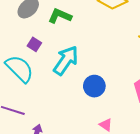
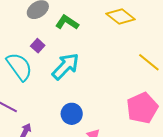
blue circle: (94, 86) -> (72, 114), moved

